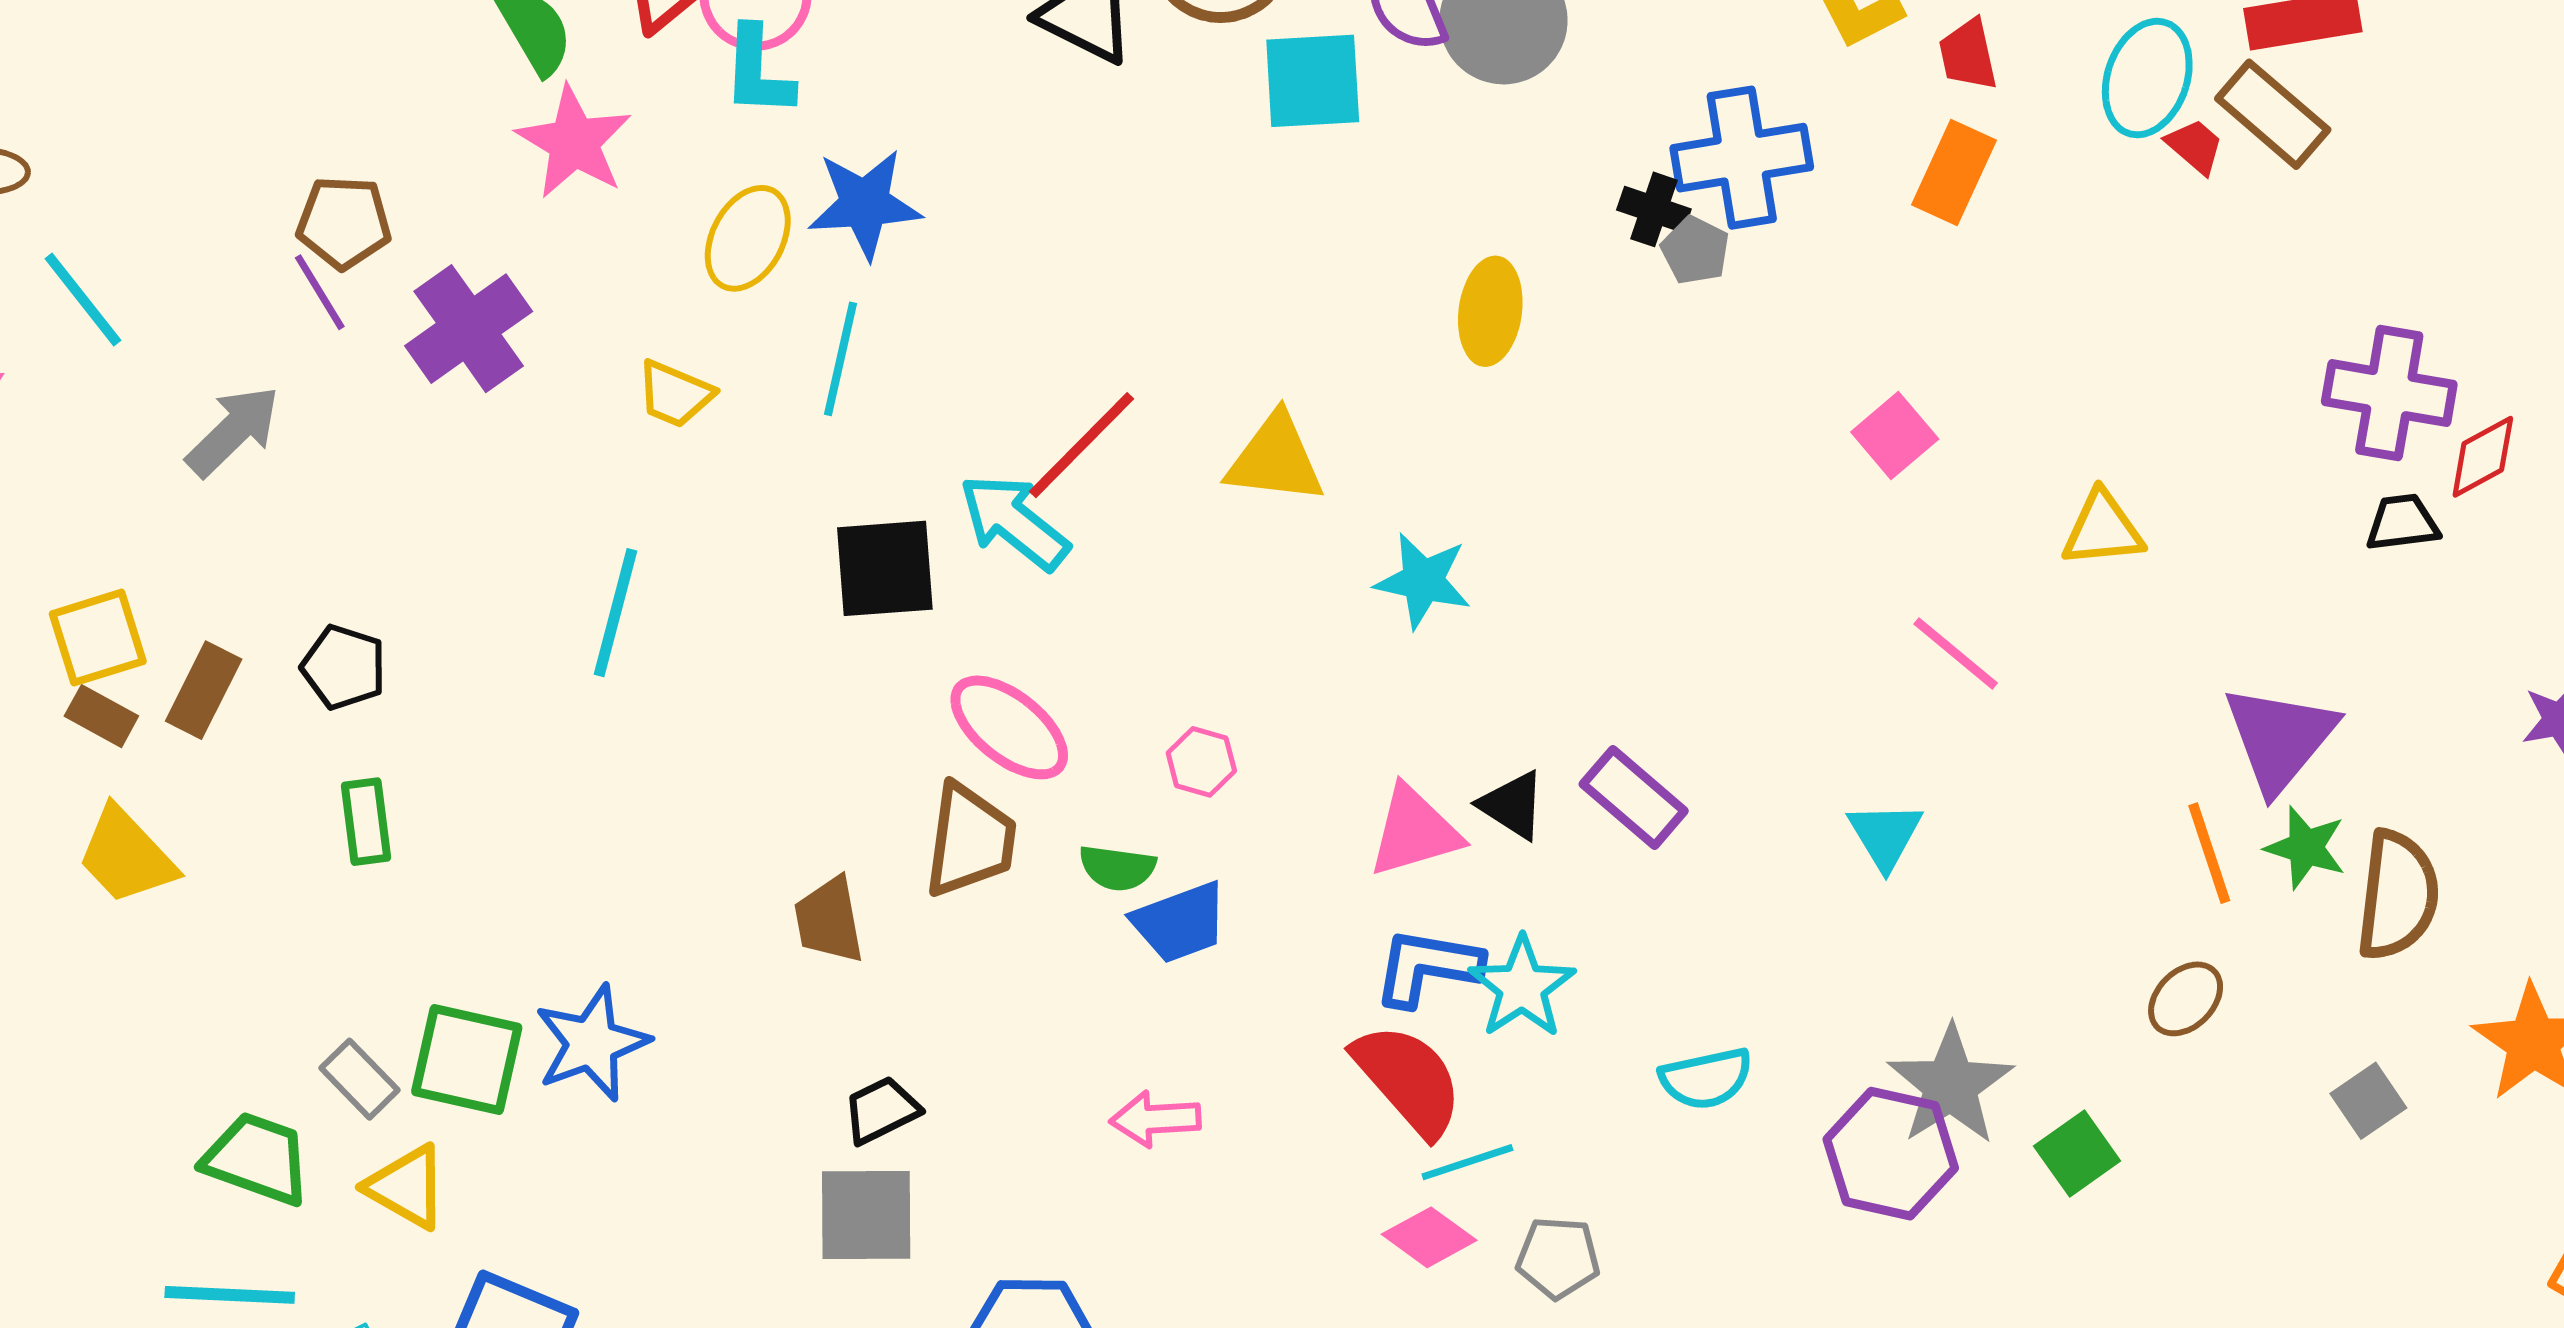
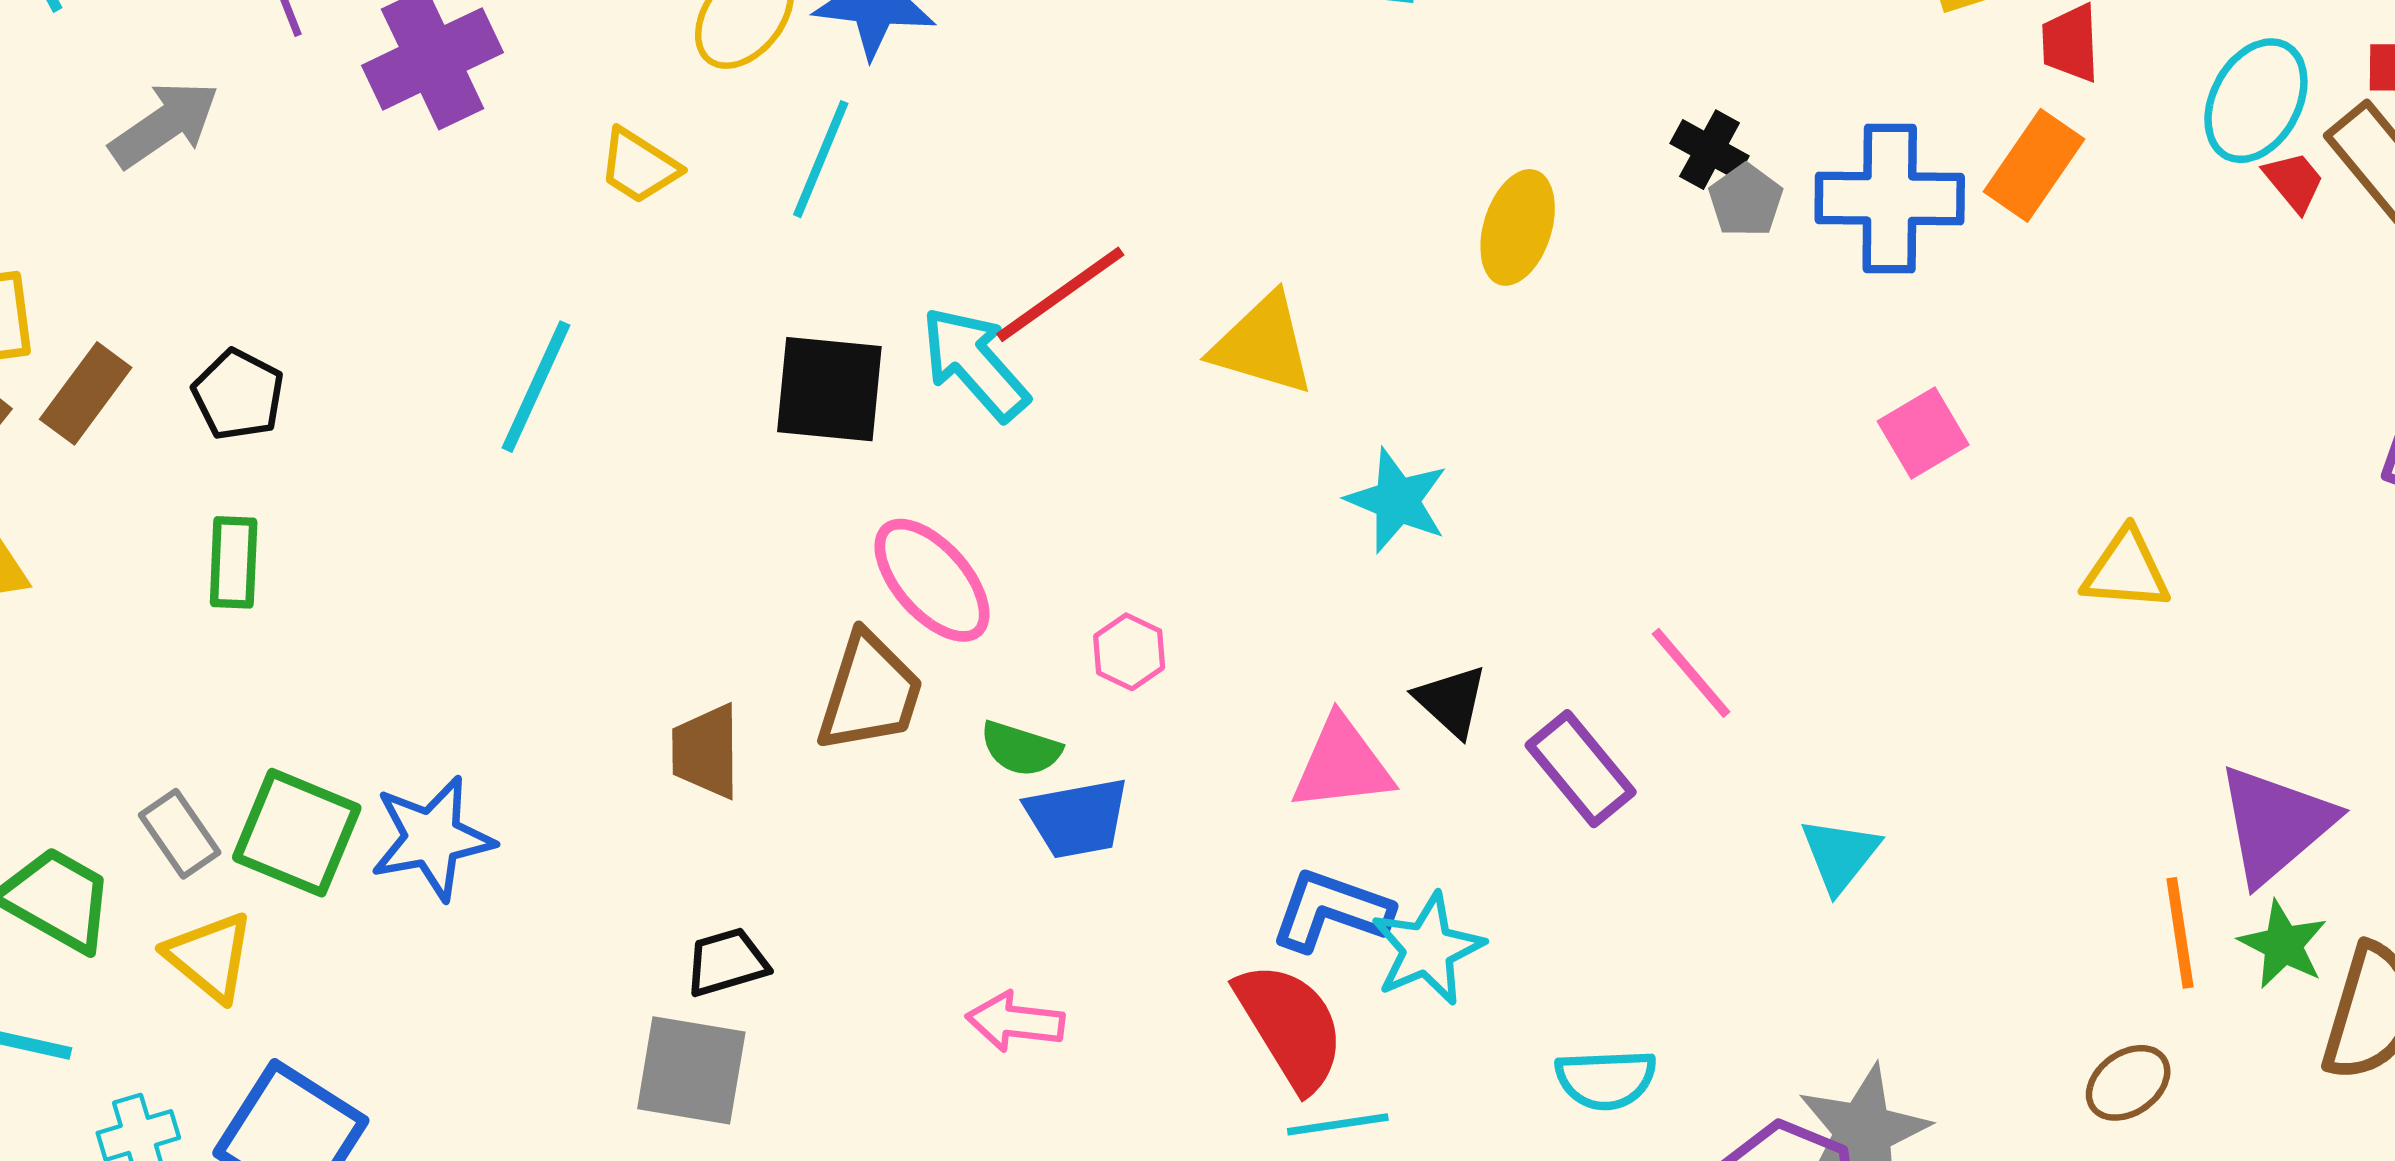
blue cross: (1742, 158) -> (1890, 198), moved
pink line: (1956, 654) -> (1691, 673), moved
black triangle: (1512, 805) -> (1451, 701), moved

